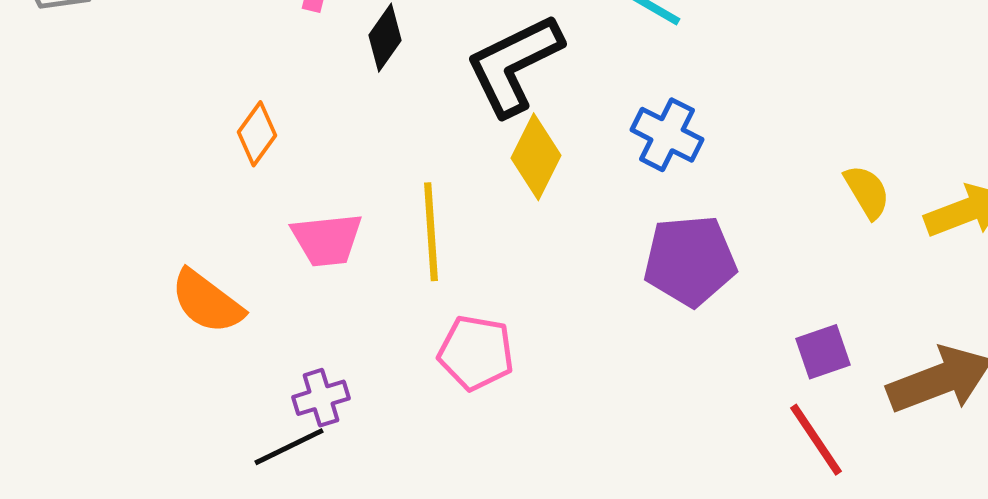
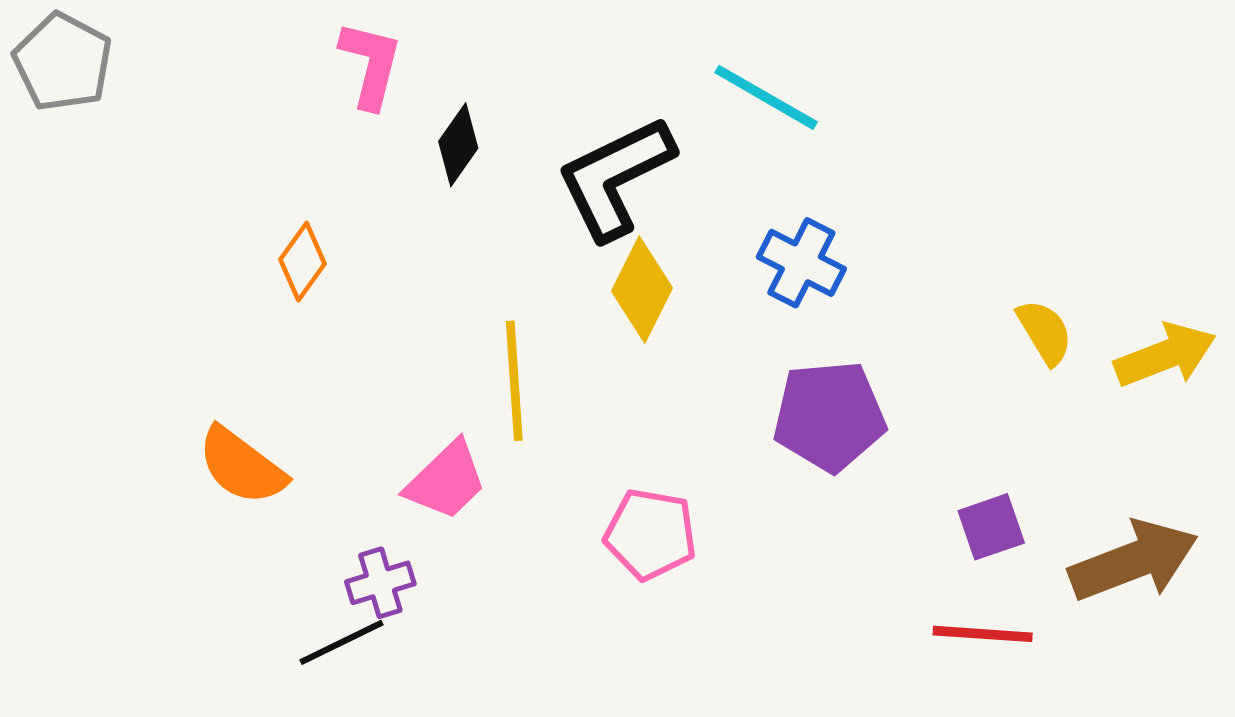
pink trapezoid: (327, 240) -> (446, 481), moved, turned -38
pink pentagon: (476, 353) -> (650, 534), moved
red line: (816, 440) -> (983, 634), turned -52

